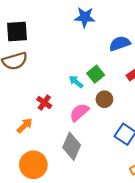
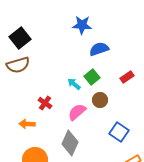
black square: (17, 31) -> (20, 38), turned -35
blue semicircle: (120, 43) -> (99, 49), moved
orange arrow: (25, 125) -> (27, 124), turned -133

